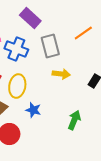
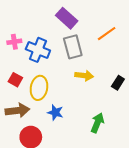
purple rectangle: (30, 18) -> (67, 18), moved

